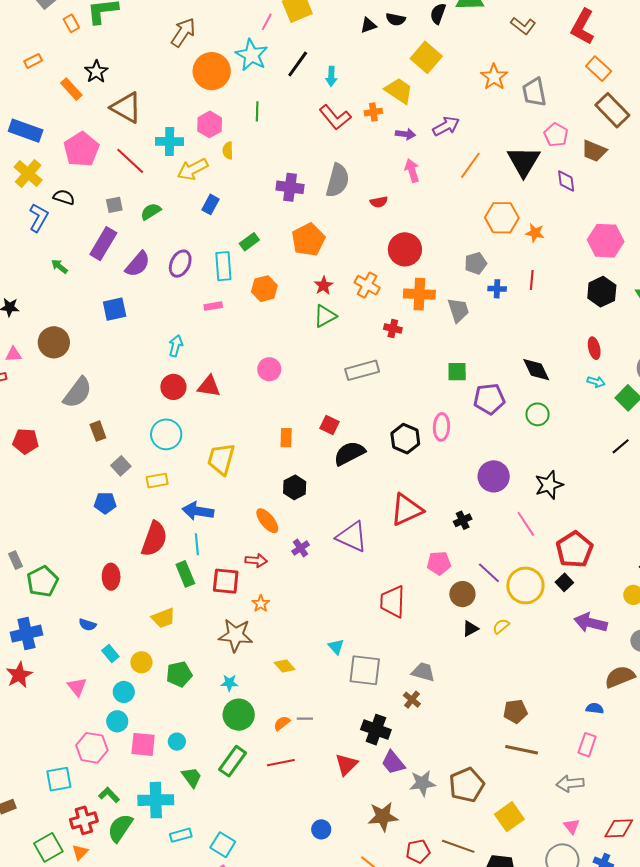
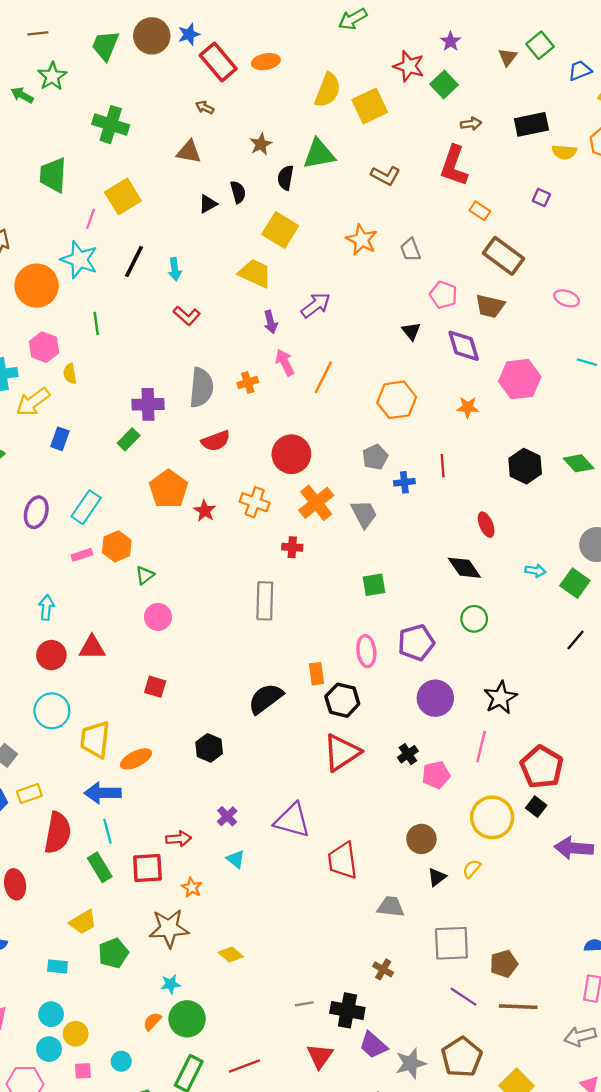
black semicircle: (396, 19) -> (238, 192), turned -108
orange rectangle: (599, 69) -> (480, 211), size x0.7
gray trapezoid: (534, 92) -> (410, 250), size x0.7
orange cross: (373, 112) -> (248, 383), moved
red L-shape: (335, 117) -> (187, 316), size x0.7
purple arrow: (405, 134) -> (270, 322), turned 78
black triangle: (524, 161) -> (411, 331), size x0.5
orange line: (470, 165) -> (323, 377), moved
purple diamond: (566, 181) -> (464, 346), size x1.4
red semicircle: (379, 202) -> (216, 441), moved, size x1.4
orange star: (535, 233) -> (468, 407), moved
orange pentagon: (308, 240) -> (169, 489), moved
pink hexagon: (606, 241) -> (520, 379), moved
green rectangle: (249, 242) -> (129, 439), moved
cyan rectangle: (223, 266) -> (86, 507), turned 48
orange hexagon: (264, 289) -> (117, 546), moved
orange cross: (419, 294) -> (316, 503), turned -32
green triangle: (325, 316) -> (145, 575), moved, size x0.7
red ellipse: (594, 348) -> (486, 525), moved
gray rectangle: (362, 370) -> (265, 601), turned -64
purple pentagon: (489, 399) -> (416, 643), moved
red square: (330, 425) -> (155, 687), moved
orange rectangle: (286, 438) -> (317, 674), moved
black hexagon: (405, 439) -> (342, 700), moved
yellow trapezoid: (221, 459) -> (95, 740), moved
yellow rectangle: (157, 481) -> (29, 794), moved
orange ellipse: (267, 521) -> (136, 759), moved, turned -68
pink line: (526, 524) -> (481, 747), turned 56
purple triangle: (352, 537) -> (292, 820), moved
pink pentagon: (439, 563) -> (436, 775), moved
purple line: (489, 573) -> (463, 997), moved
cyan triangle: (336, 647) -> (236, 859), moved
cyan rectangle: (110, 653) -> (58, 966), moved, turned -36
yellow circle: (141, 662) -> (76, 1034), moved
gray square: (365, 670) -> (451, 943), moved
gray trapezoid: (423, 672) -> (391, 907), moved
green pentagon: (179, 674) -> (113, 953), moved
gray line: (305, 719) -> (304, 1004), moved
orange semicircle: (282, 723) -> (152, 1021), moved
pink square: (143, 744) -> (83, 1071), size x0.6

